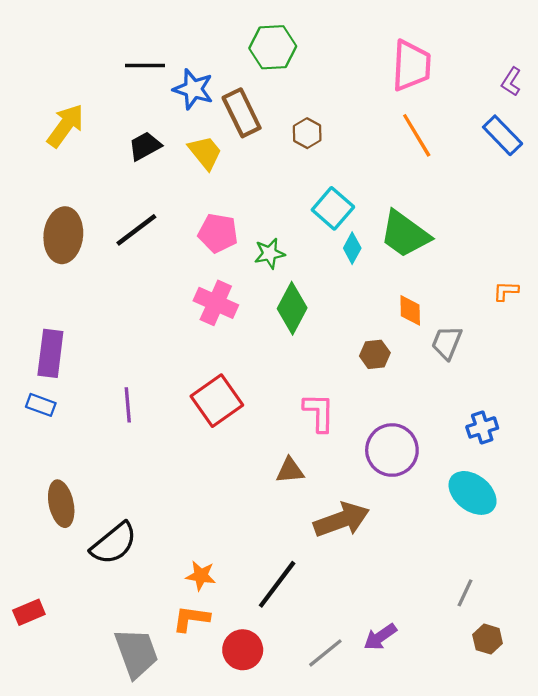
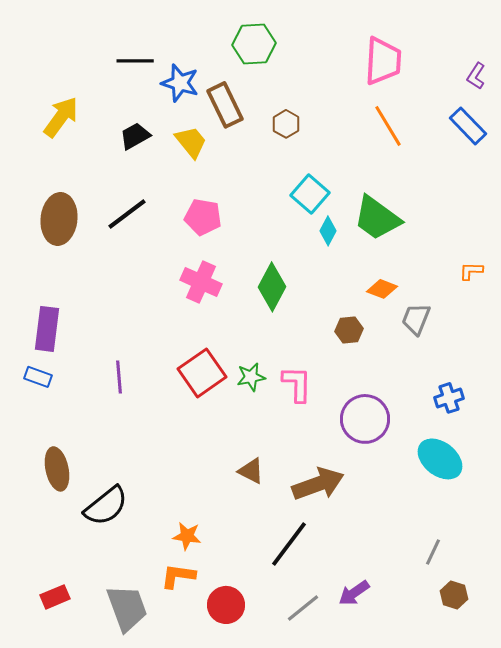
green star: (270, 253) -> (251, 377), moved
orange diamond: (410, 310) -> (382, 289), turned -68
brown triangle: (290, 470) -> (251, 471), moved, turned 32
black line: (277, 584) -> (289, 544), moved
red rectangle: (29, 612) -> (55, 597), moved

